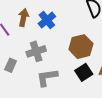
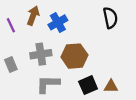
brown hexagon: (81, 47) -> (74, 56), moved
gray rectangle: (11, 65) -> (11, 64), turned -56

